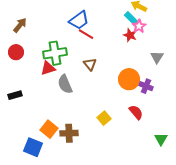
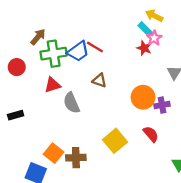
blue trapezoid: (79, 20) -> (78, 51), moved
brown arrow: (20, 25) -> (38, 37), moved
green cross: (55, 53) -> (54, 54), moved
brown triangle: (90, 64) -> (99, 80), turned -32
purple cross: (146, 86) -> (162, 105), turned -32
yellow square: (104, 118) -> (115, 141), size x1.5

